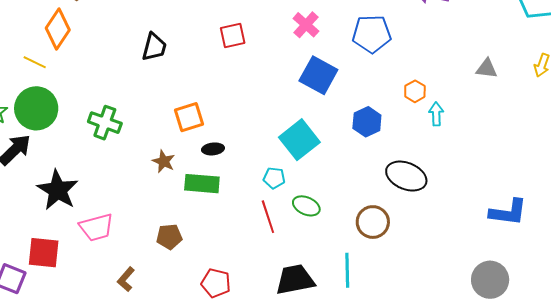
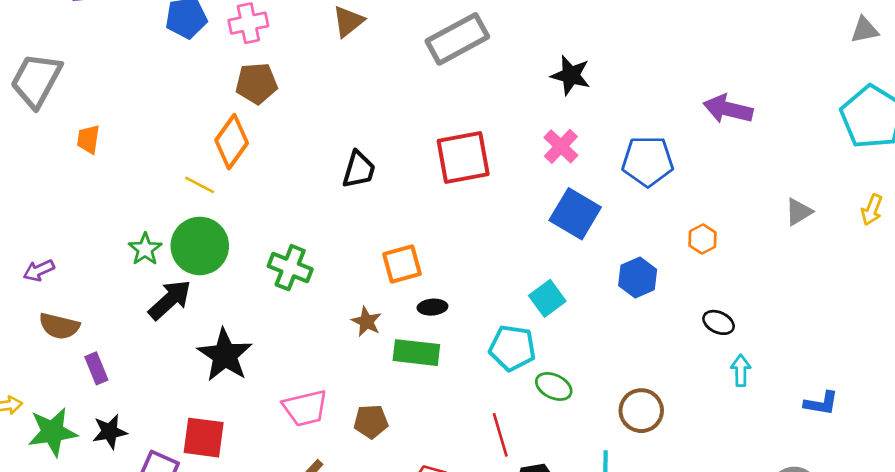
red square: (233, 36) -> (463, 158), size x1.6
gray triangle: (487, 69) -> (799, 212), turned -40
cyan arrow: (436, 114) -> (741, 370), moved
cyan square: (299, 140) -> (547, 298), size x0.7
black ellipse: (406, 176) -> (719, 322), moved, size x0.6
cyan pentagon: (274, 178) -> (512, 348), size x1.6
blue L-shape: (508, 212) -> (821, 403), size x0.7
red line: (268, 217) -> (500, 435), moved
pink trapezoid: (97, 227) -> (305, 408), moved

